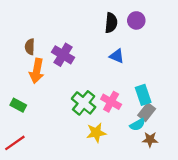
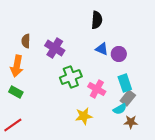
purple circle: (136, 20) -> (119, 54), moved
orange arrow: (37, 71) -> (17, 66), moved
green cross: (84, 103) -> (71, 77), moved, turned 30

